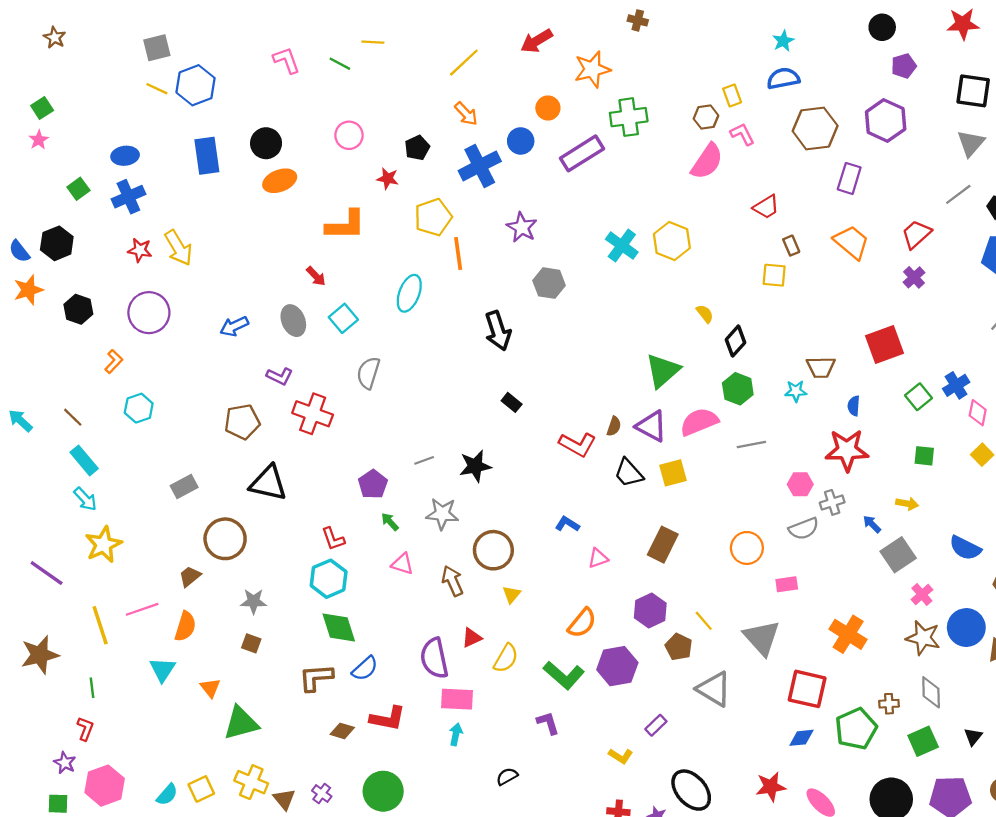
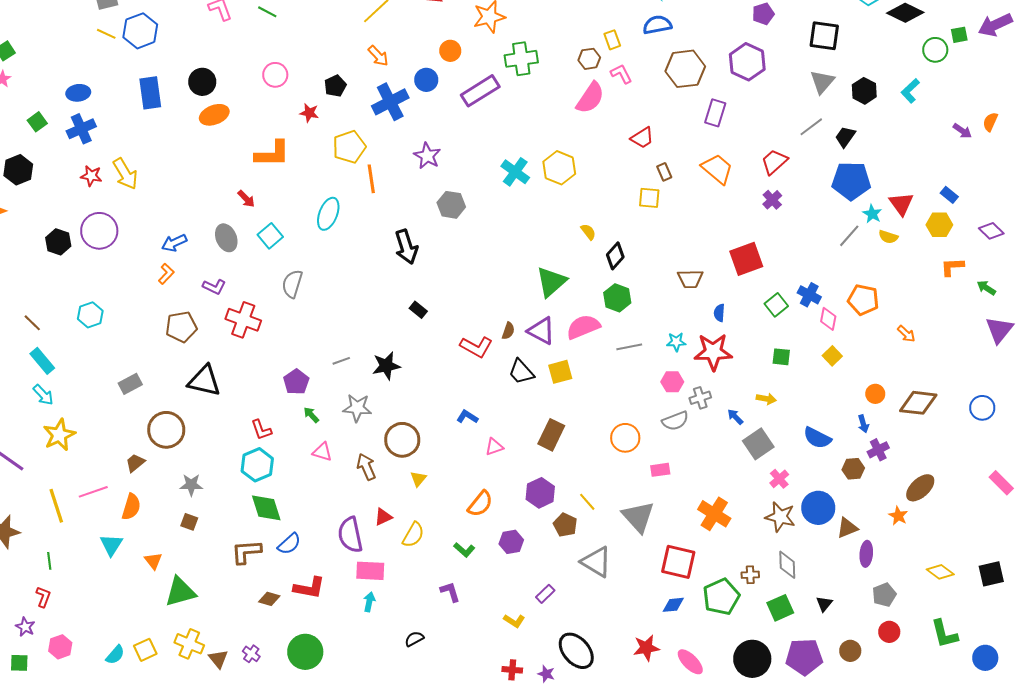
black hexagon: (78, 309) -> (58, 242), moved
orange L-shape: (114, 362) -> (166, 274), moved
blue cross: (956, 385) -> (809, 295), turned -30
cyan star: (796, 391) -> (676, 342), moved
purple hexagon: (617, 666) -> (511, 542), size x0.7
green L-shape: (564, 675) -> (464, 550), size x0.6
pink hexagon: (105, 786) -> (60, 647), size x0.7

